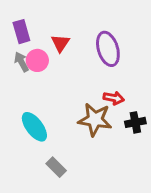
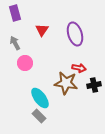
purple rectangle: (21, 32) -> (15, 13), moved
pink circle: (37, 60) -> (25, 63), moved
cyan ellipse: (34, 127) -> (40, 98), moved

